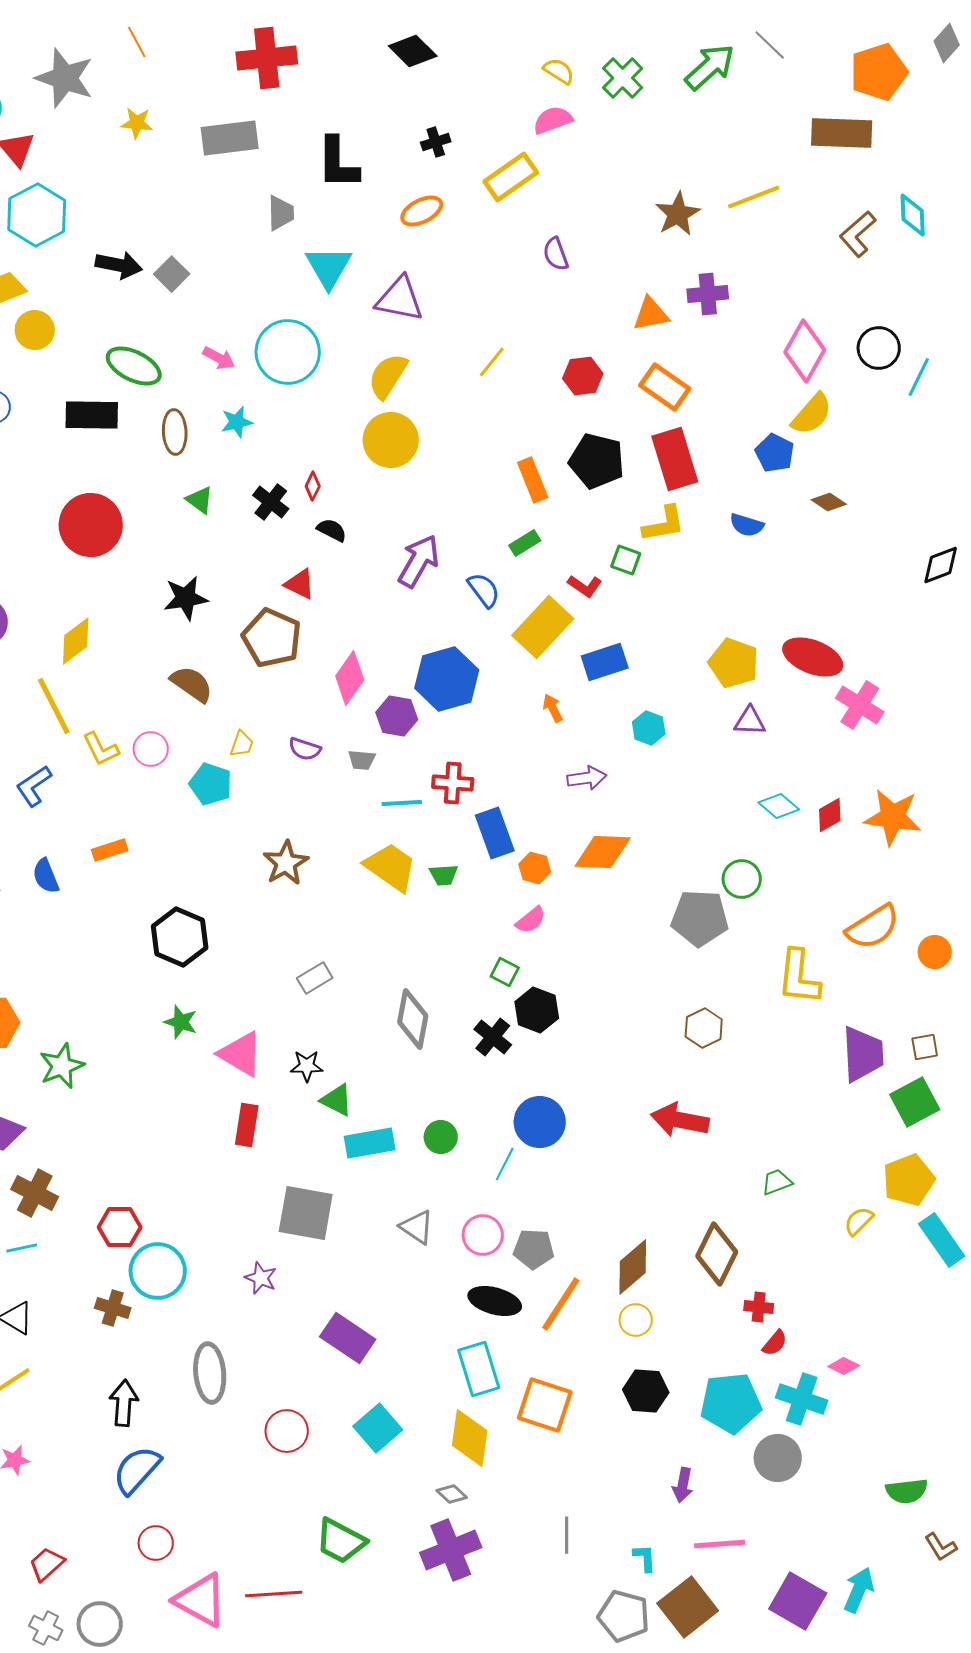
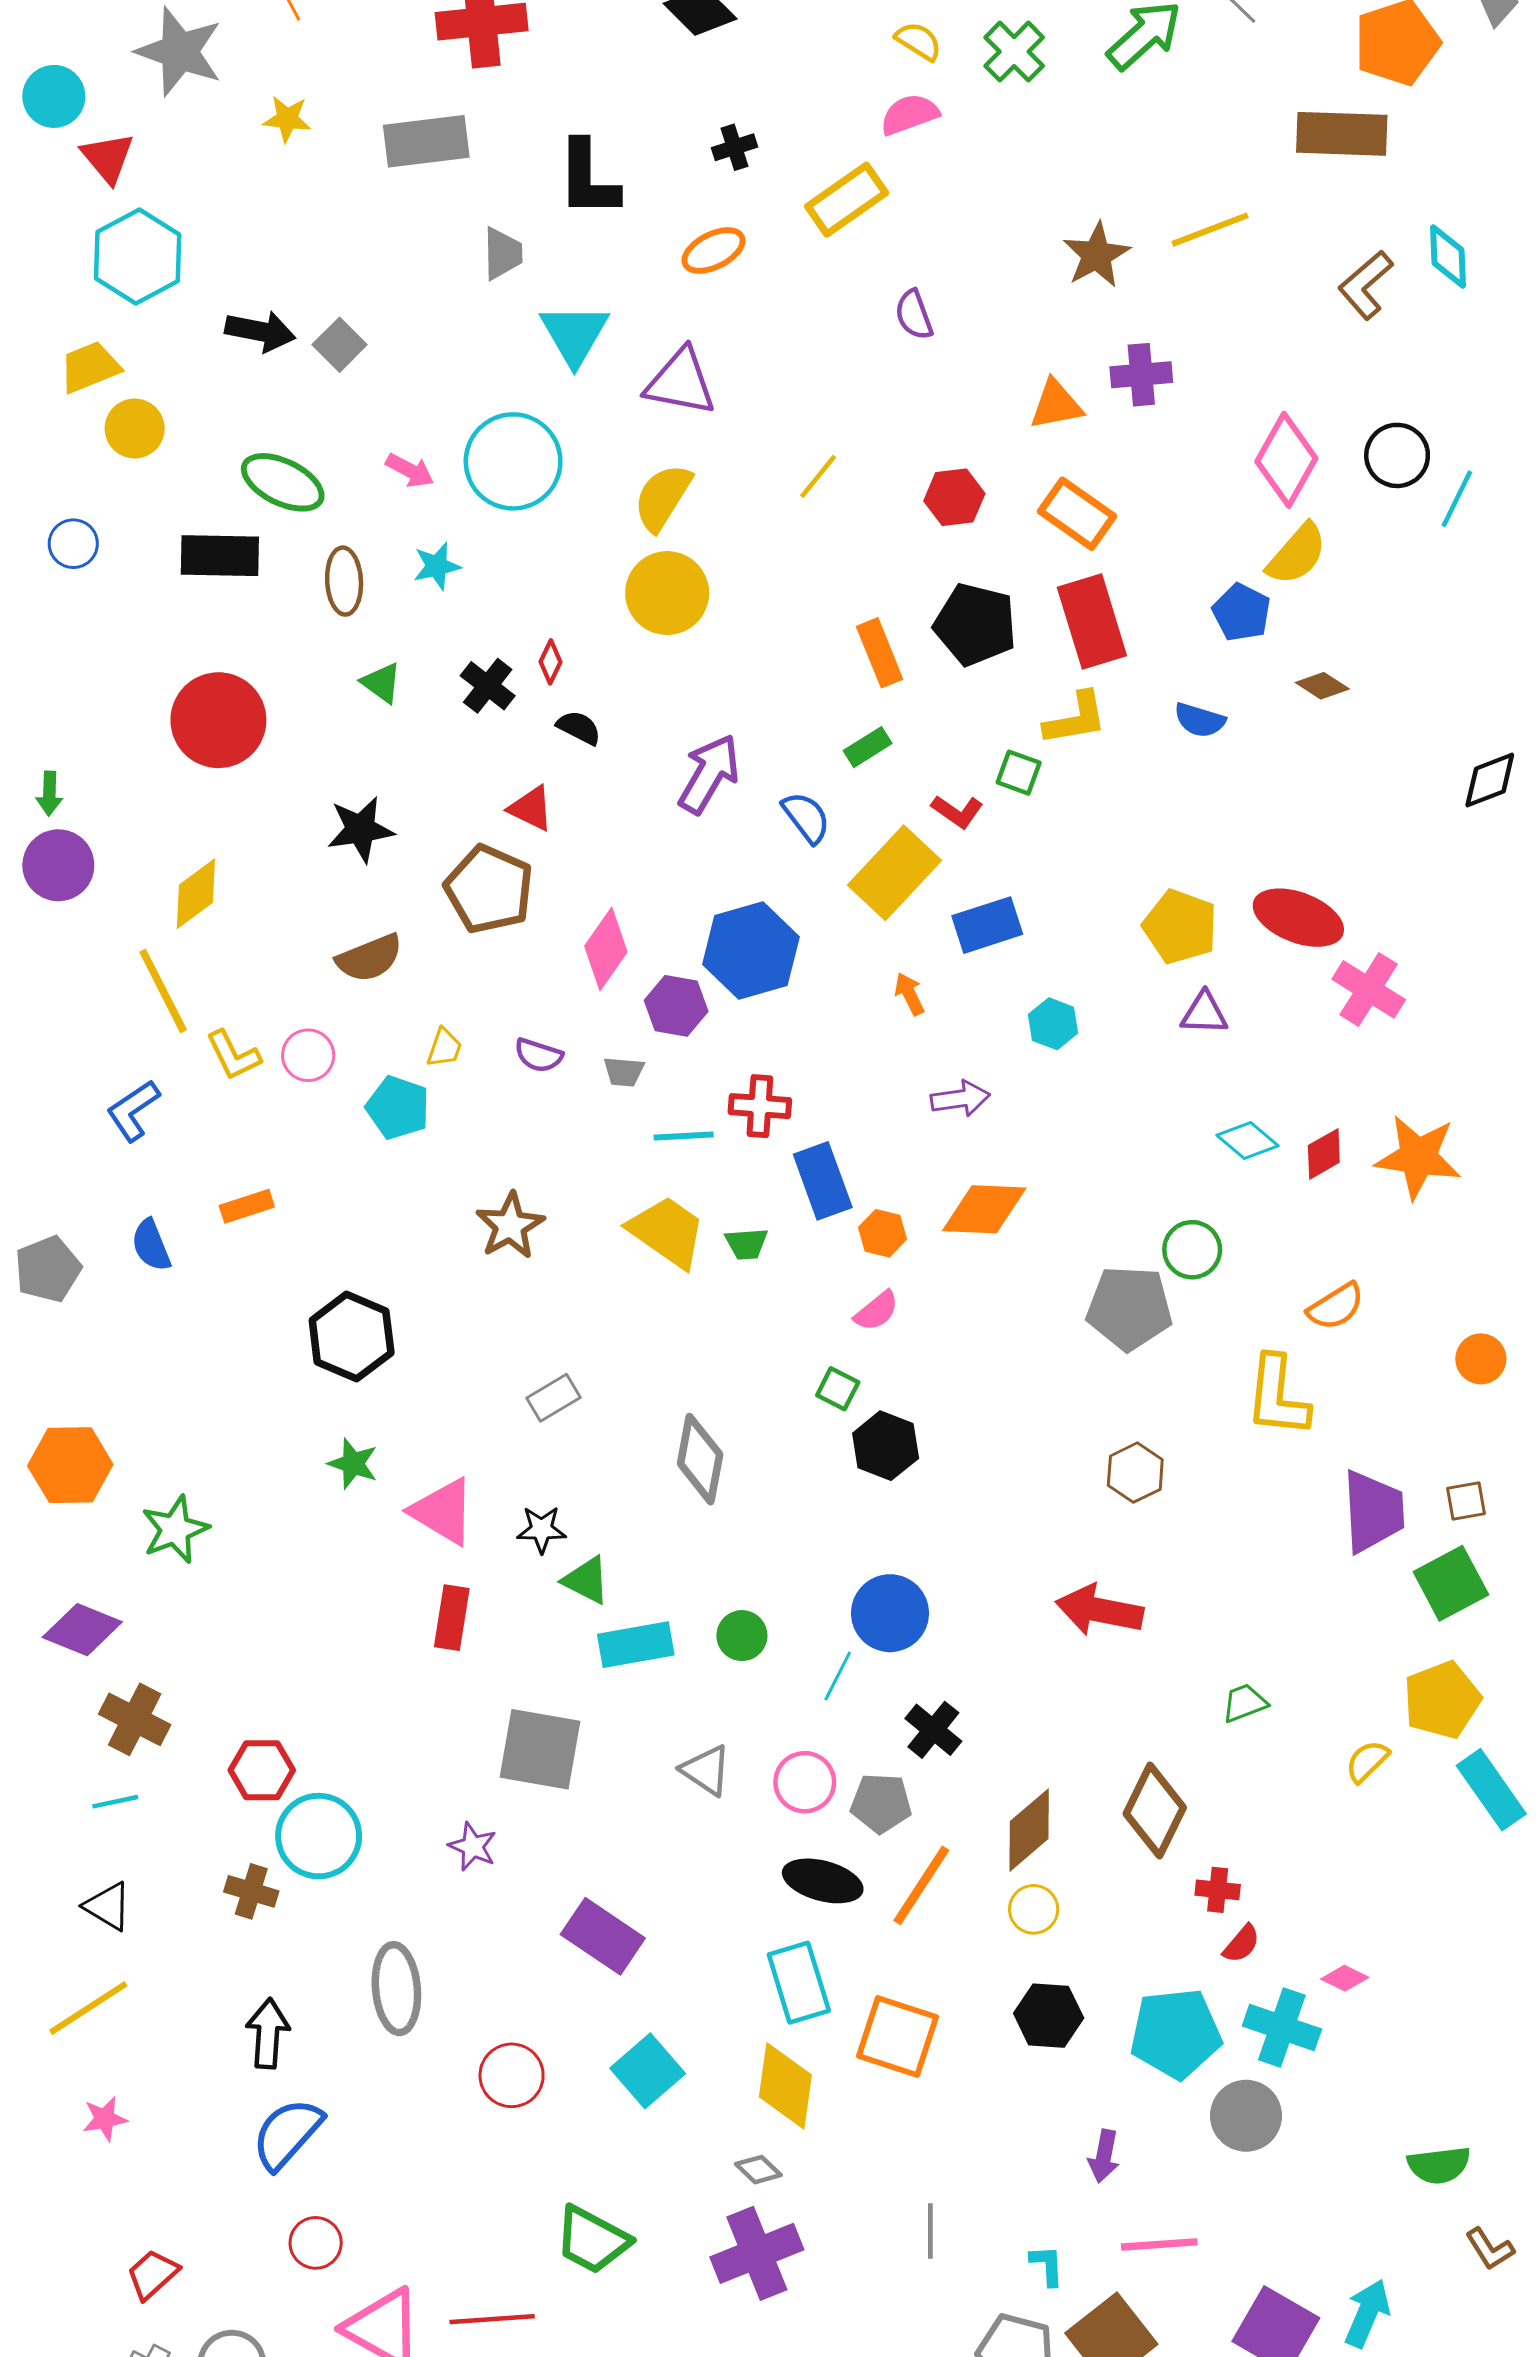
brown semicircle: (192, 684) -> (369, 958), turned 123
orange semicircle: (873, 927) -> (1336, 1307), moved, size x0.7
black cross: (493, 1037) -> (933, 1730), moved

